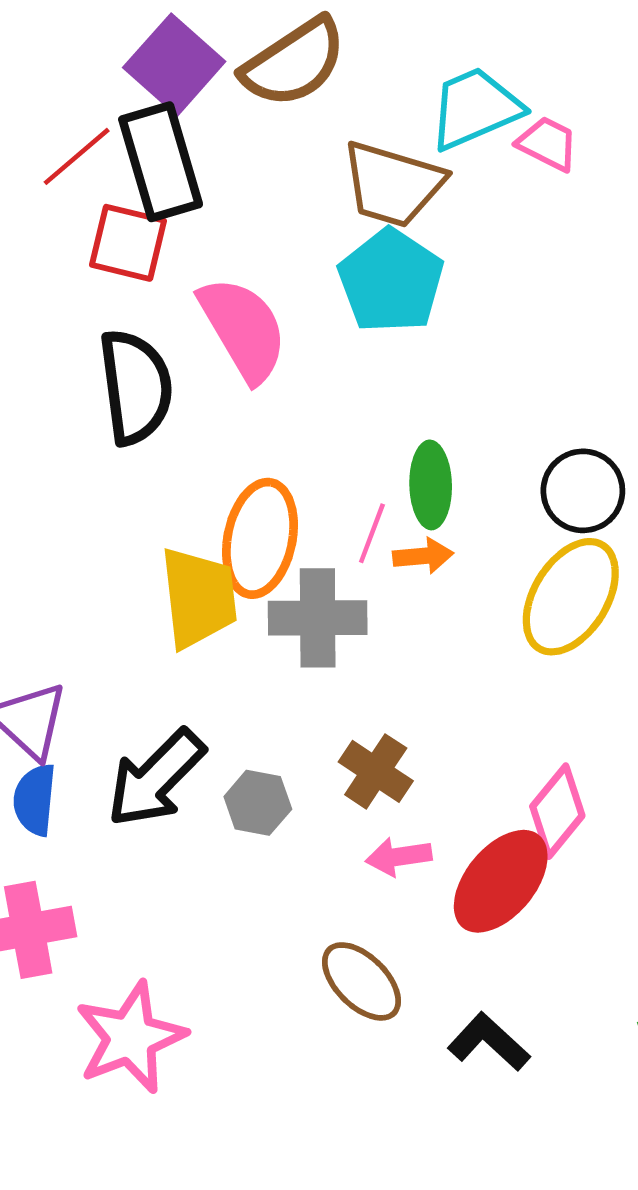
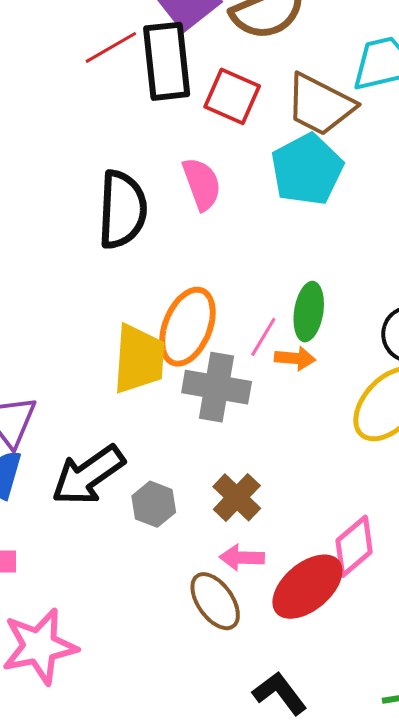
red square: (128, 243) -> (232, 96), moved
pink semicircle: (243, 329) -> (202, 184), size x0.7
brown ellipse: (362, 981) -> (215, 601), moved

